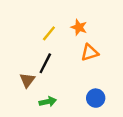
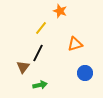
orange star: (79, 27) -> (60, 11), moved
blue circle: (96, 98) -> (85, 73), moved

